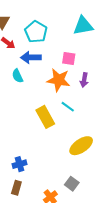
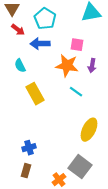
cyan semicircle: (17, 76) -> (20, 66), moved
yellow rectangle: (45, 117) -> (35, 94), moved
yellow ellipse: (81, 146) -> (89, 130), turned -30
gray square: (72, 184) -> (80, 167), size x1.6

